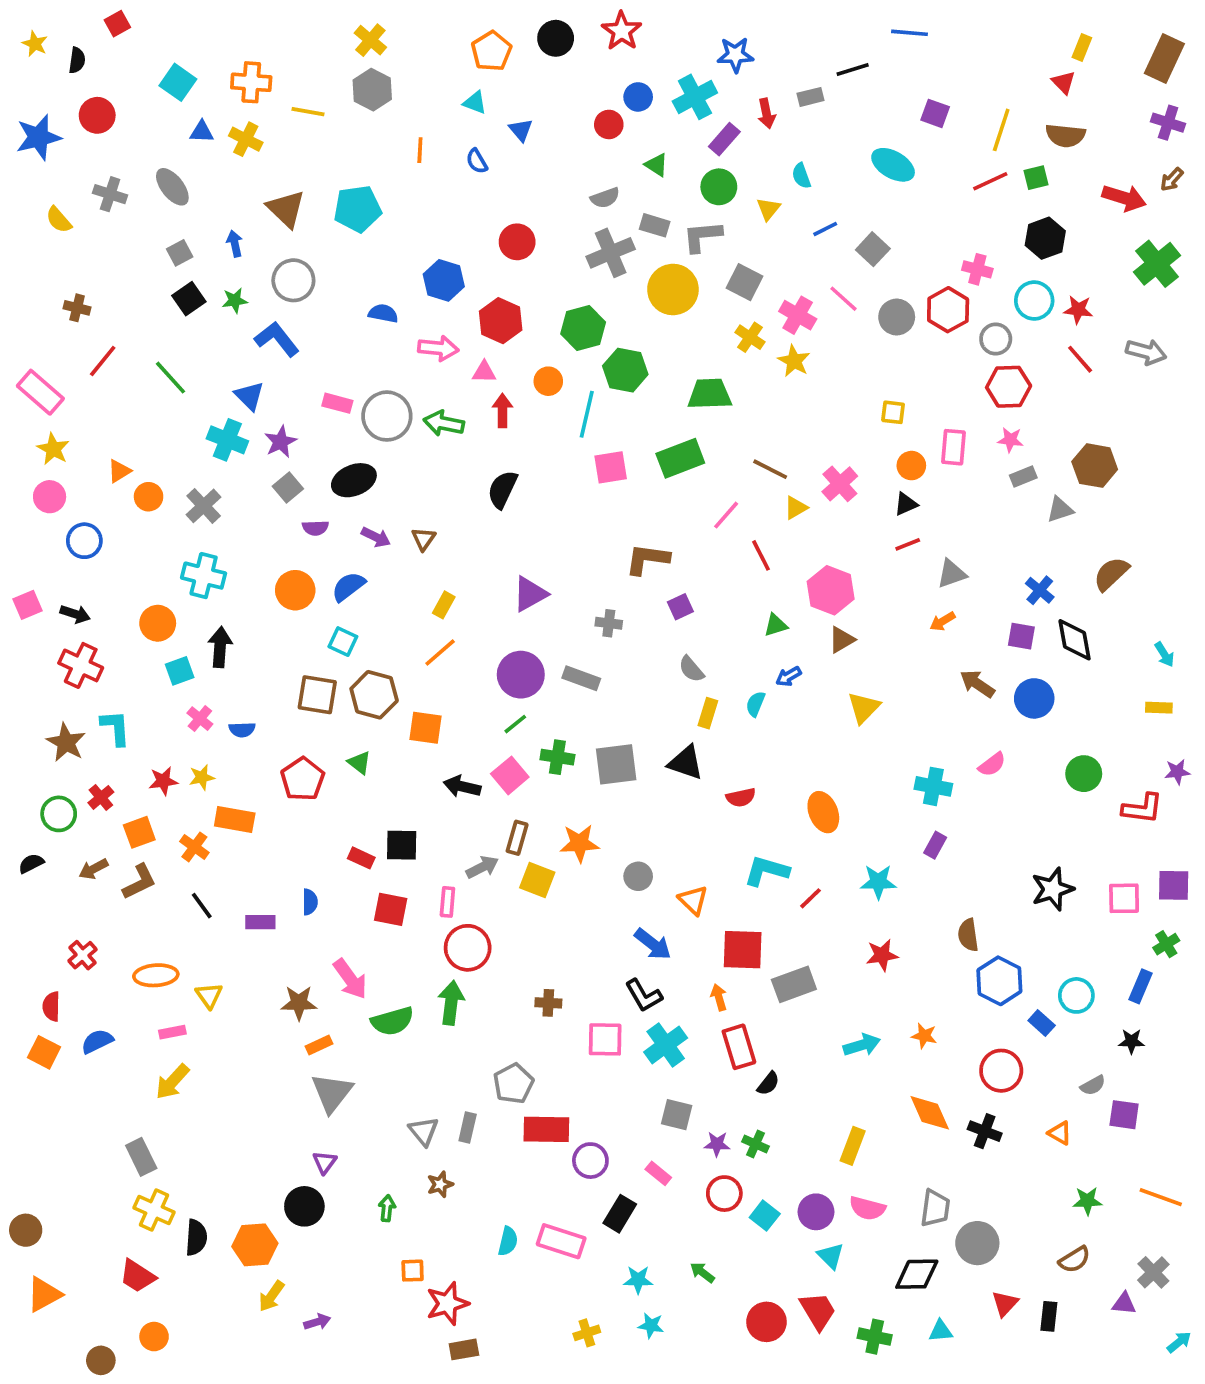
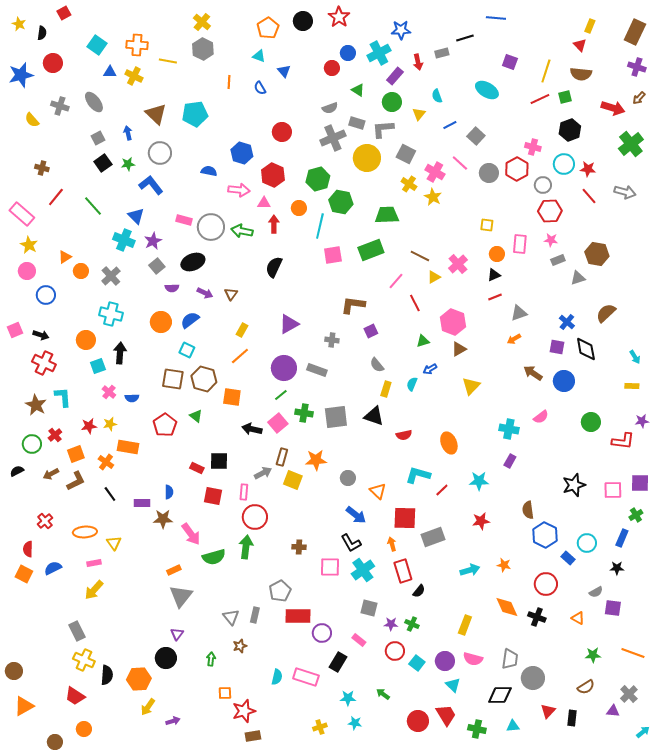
brown star: (299, 1003) -> (163, 519), moved

